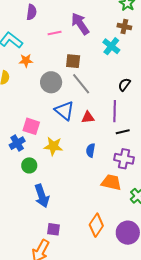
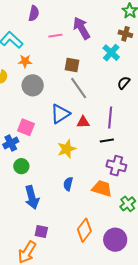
gray circle: (51, 82) -> (33, 85), moved
black semicircle: (124, 85) -> (124, 83), moved
blue triangle: (65, 111) -> (60, 114), turned 45
black line: (123, 132) -> (107, 141), moved
yellow star: (53, 146) -> (67, 149), moved, turned -30
blue semicircle: (91, 150) -> (68, 184), moved

